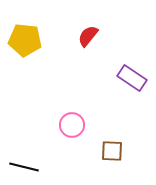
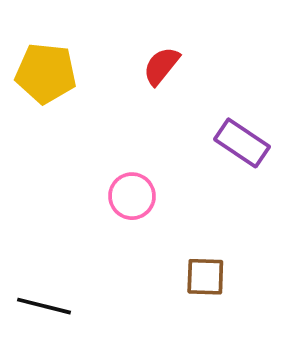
pink circle: (72, 125) -> (132, 196), moved

